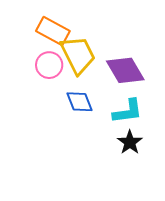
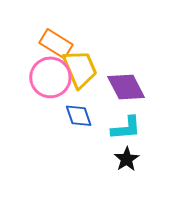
pink circle: (49, 65) -> (50, 77), size x1.5

